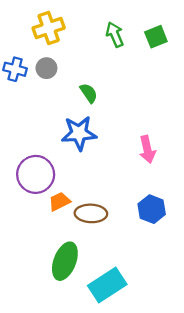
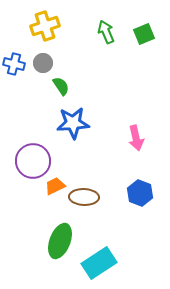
green semicircle: (89, 93) -> (61, 86), moved

